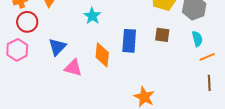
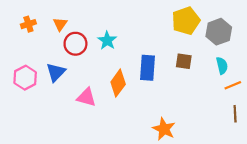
red circle: (27, 22) -> (75, 44), moved
blue triangle: (57, 47) -> (56, 72), moved
orange diamond: (102, 55) -> (118, 83), turned 30

